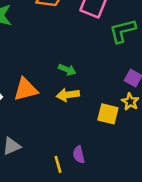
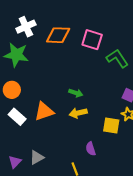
green L-shape: (123, 31) -> (117, 58), turned 75
purple semicircle: (79, 155) -> (91, 149), moved

